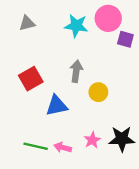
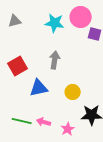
yellow circle: (98, 92) -> (73, 92), moved
pink star: (92, 140) -> (68, 129), moved

